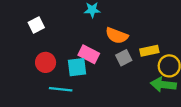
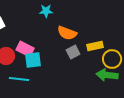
pink rectangle: (89, 54) -> (25, 49), moved

